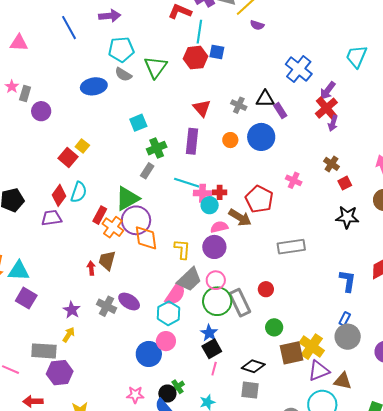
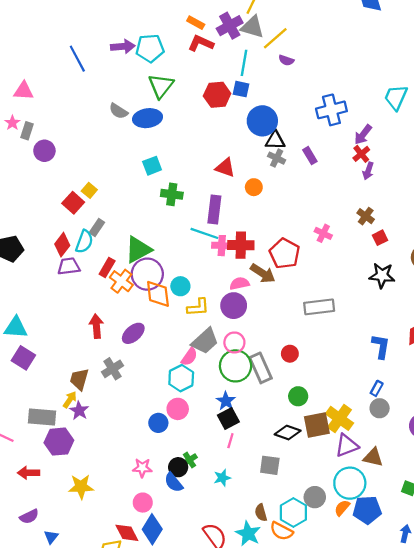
cyan line: (199, 32) -> (244, 63), moved
pink triangle: (19, 43) -> (24, 91), moved
cyan pentagon: (121, 49) -> (150, 48), moved
green triangle: (156, 67) -> (161, 86), moved
blue cross: (299, 69) -> (331, 110), turned 36
gray semicircle: (123, 74) -> (118, 111), moved
blue ellipse: (94, 86) -> (148, 118), moved
black triangle: (265, 99) -> (275, 140), moved
gray cross: (239, 105) -> (277, 158), moved
red triangle: (202, 108) -> (225, 168), moved, turned -30
red cross: (326, 108) -> (361, 154), size x0.7
blue circle: (261, 137) -> (262, 121), moved
purple rectangle: (192, 141) -> (214, 210), moved
green cross: (157, 148) -> (172, 194), turned 30
gray rectangle: (147, 171) -> (97, 227), moved
red cross: (220, 192) -> (241, 245), size x1.6
cyan circle: (210, 205) -> (180, 286), moved
purple trapezoid: (52, 218) -> (69, 266), moved
yellow L-shape: (182, 249) -> (198, 307), turned 80
brown trapezoid: (107, 260) -> (79, 379), moved
red arrow: (91, 268) -> (96, 326), size x1.5
pink semicircle: (175, 294) -> (189, 357), size x0.7
purple ellipse: (129, 301) -> (133, 333), moved, turned -75
gray cross: (107, 306) -> (113, 369), turned 30
purple star: (72, 310) -> (79, 411), moved
gray circle: (348, 337) -> (380, 408), size x0.7
blue circle: (149, 354) -> (158, 423), size x0.7
black diamond: (253, 366) -> (288, 433), moved

